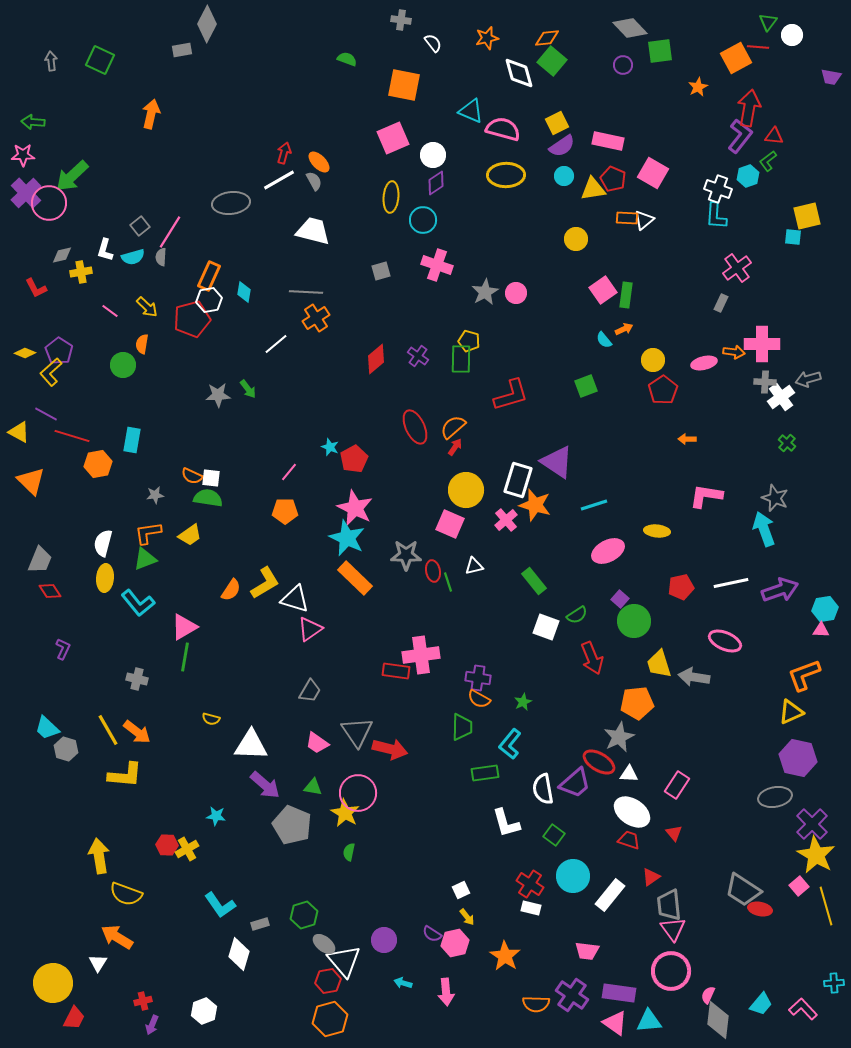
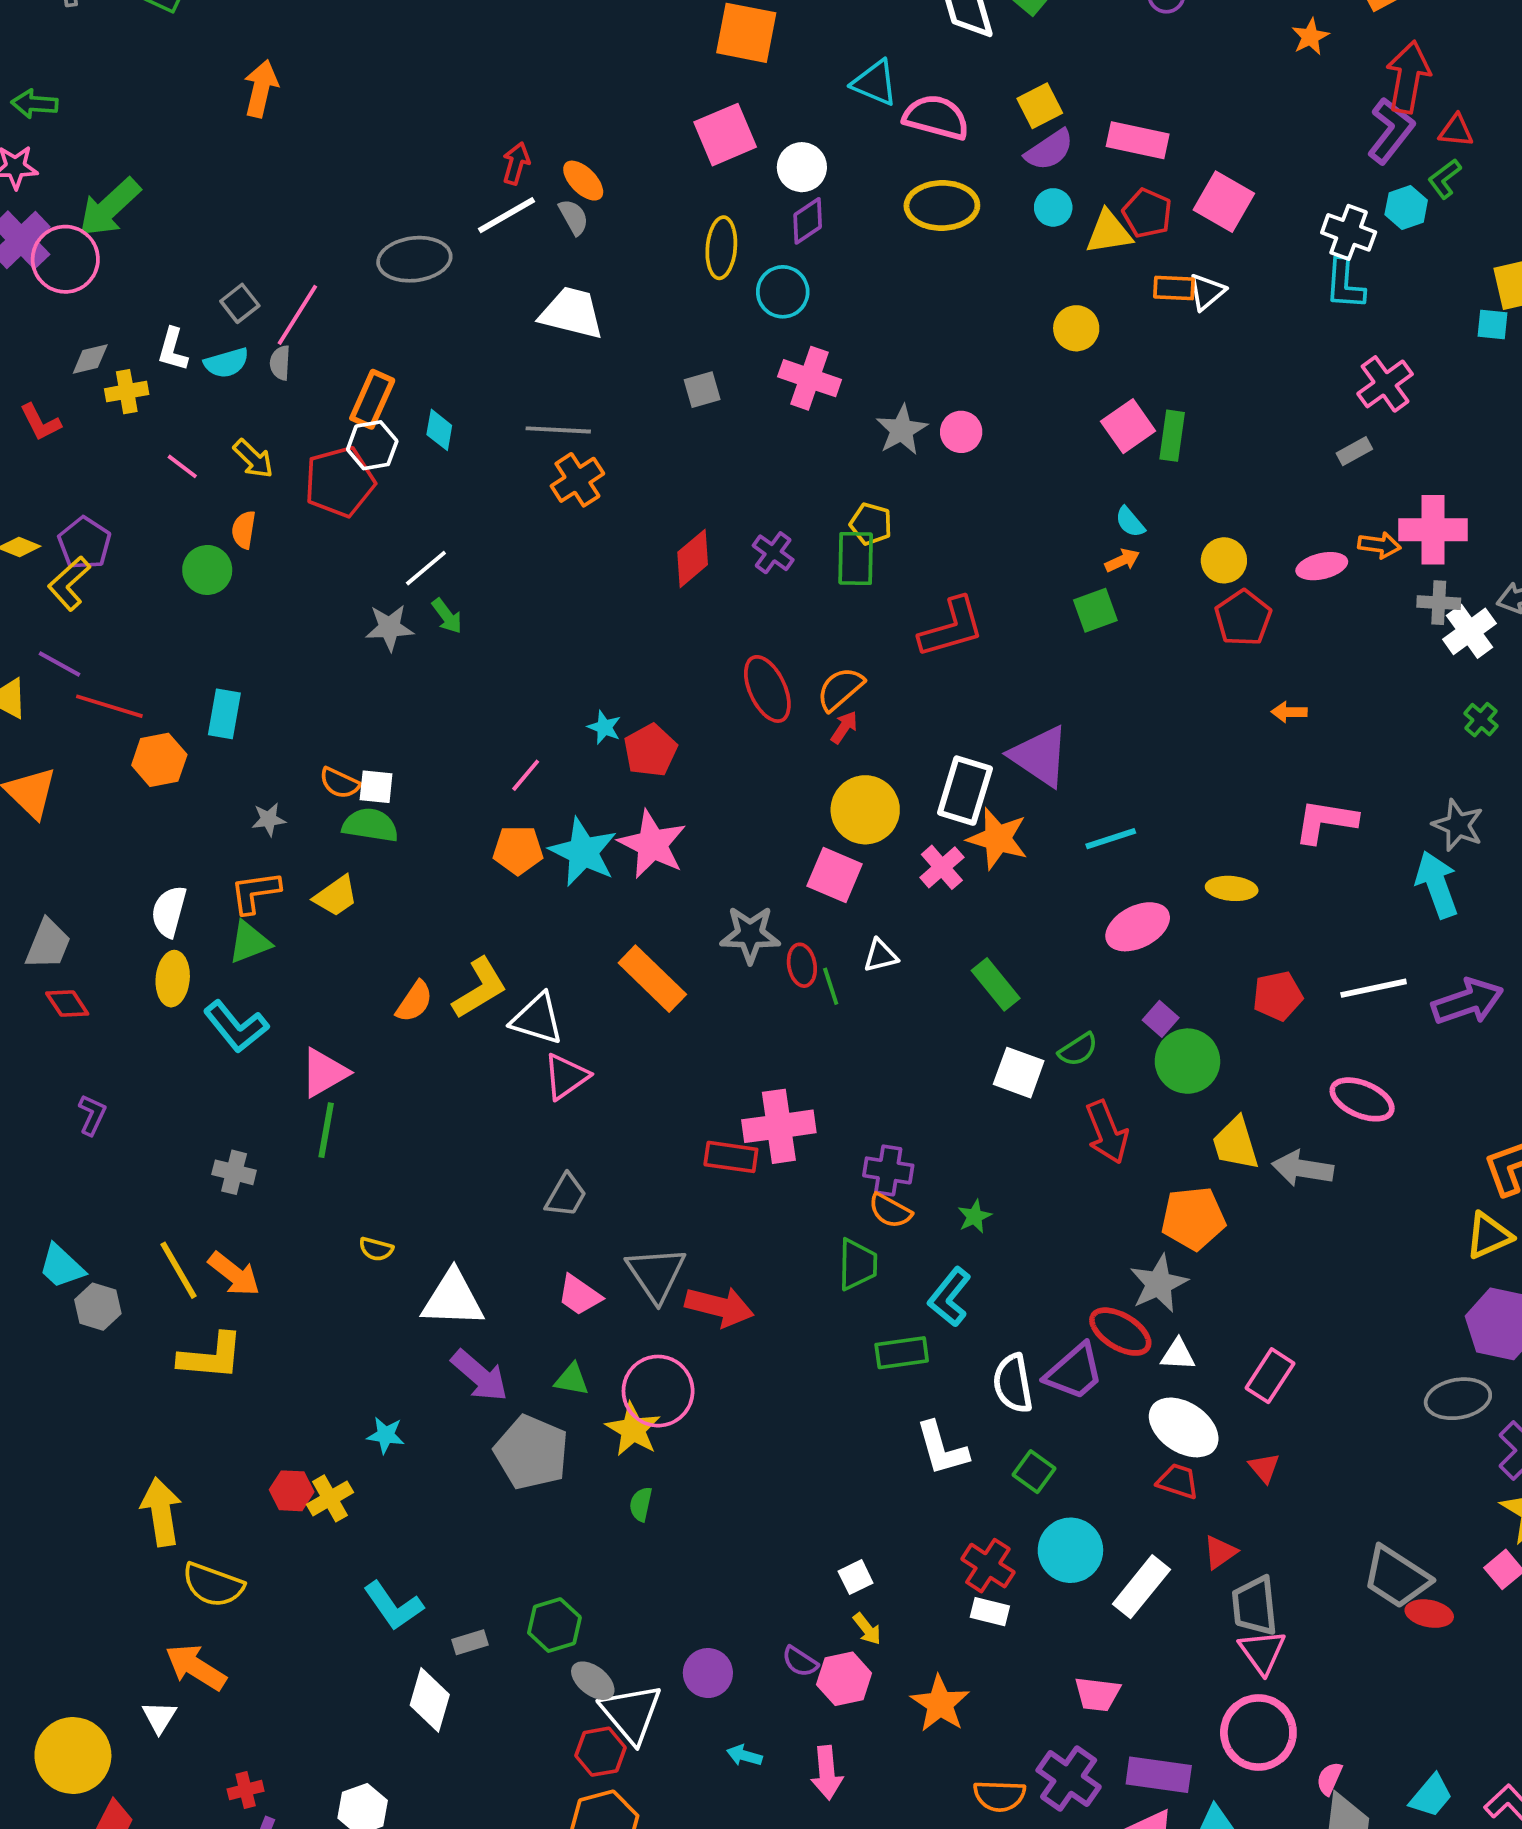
gray rectangle: (721, 303) -> (1354, 451), turned 36
orange arrow: (624, 329) -> (1122, 560), moved
white line: (276, 344) -> (426, 568), moved
cyan star: (347, 538) -> (583, 852), moved

